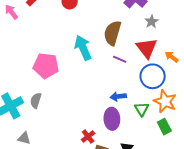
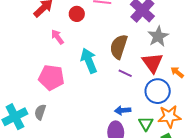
pink arrow: (11, 12) -> (57, 37), moved
gray star: (152, 22) -> (158, 36), size x1.5
orange star: (165, 101) -> (169, 117), turned -30

